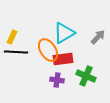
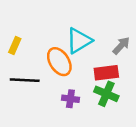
black line: (16, 52) -> (25, 80), moved
red rectangle: (63, 59) -> (106, 73), moved

